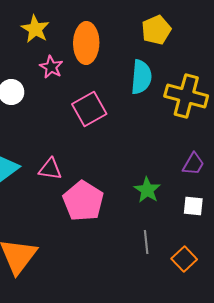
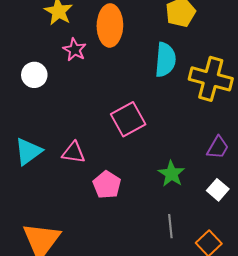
pink square: (89, 109) -> (128, 119), moved
pink pentagon: (83, 201) -> (107, 185), size x0.7
white square: (193, 206) -> (218, 190), turned 35

